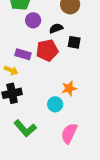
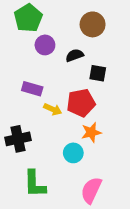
red pentagon: (47, 50) -> (81, 103), moved
yellow arrow: (11, 70) -> (53, 109), moved
green L-shape: (25, 128) -> (35, 184), turned 40

